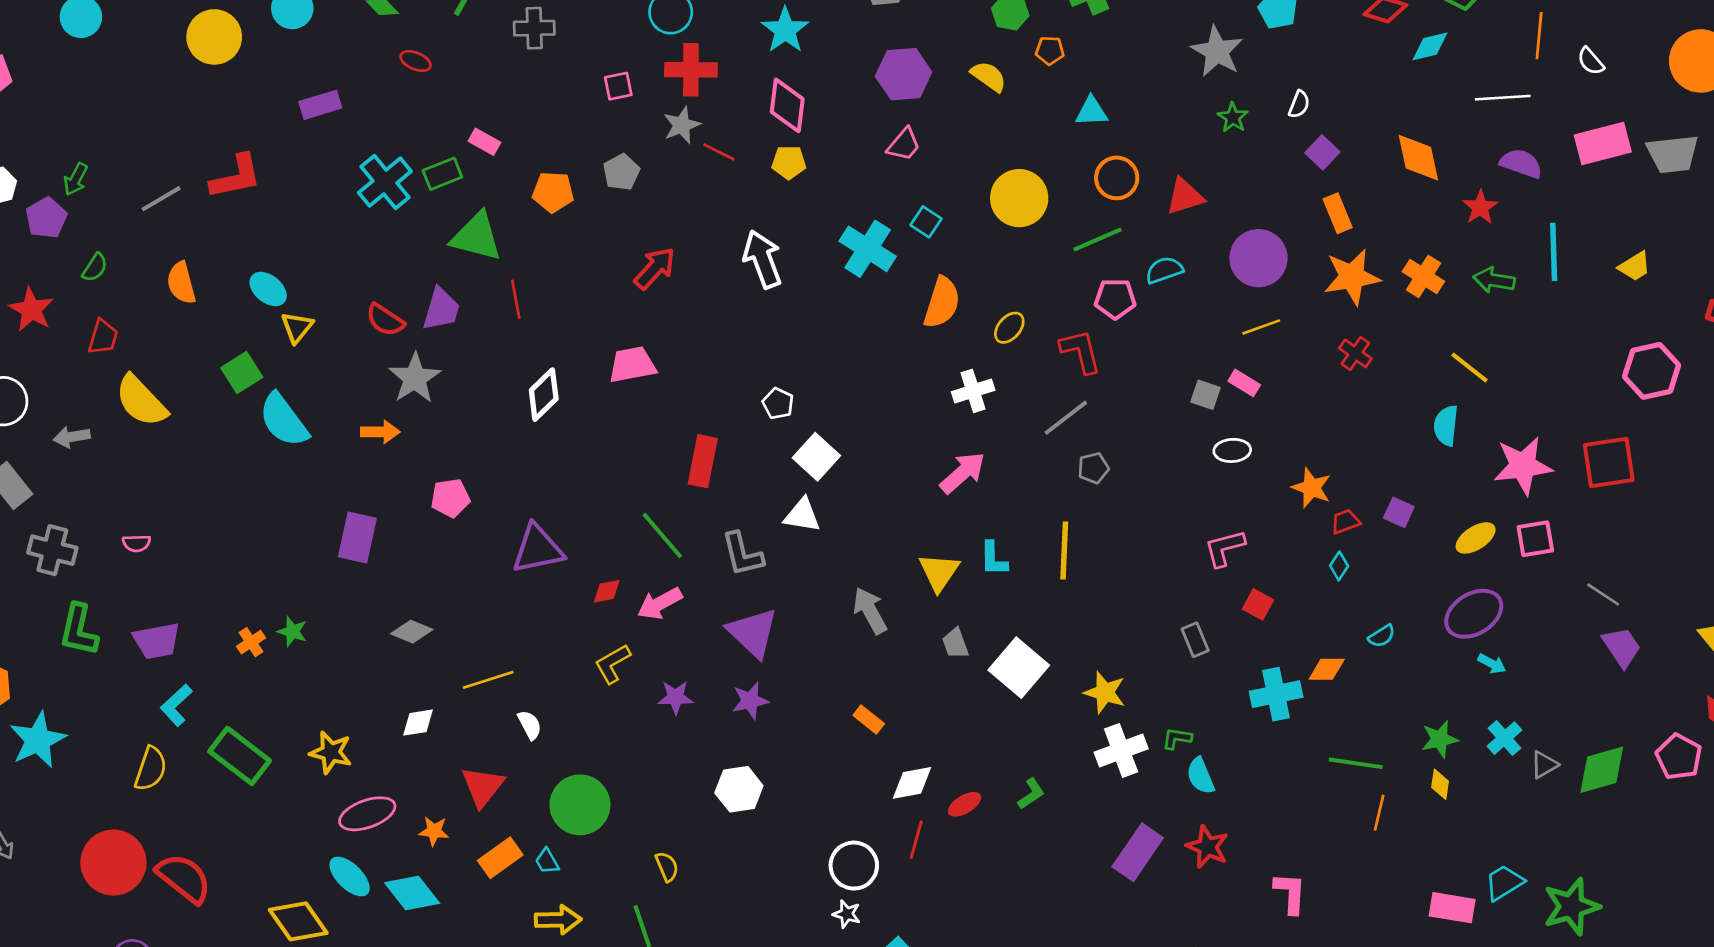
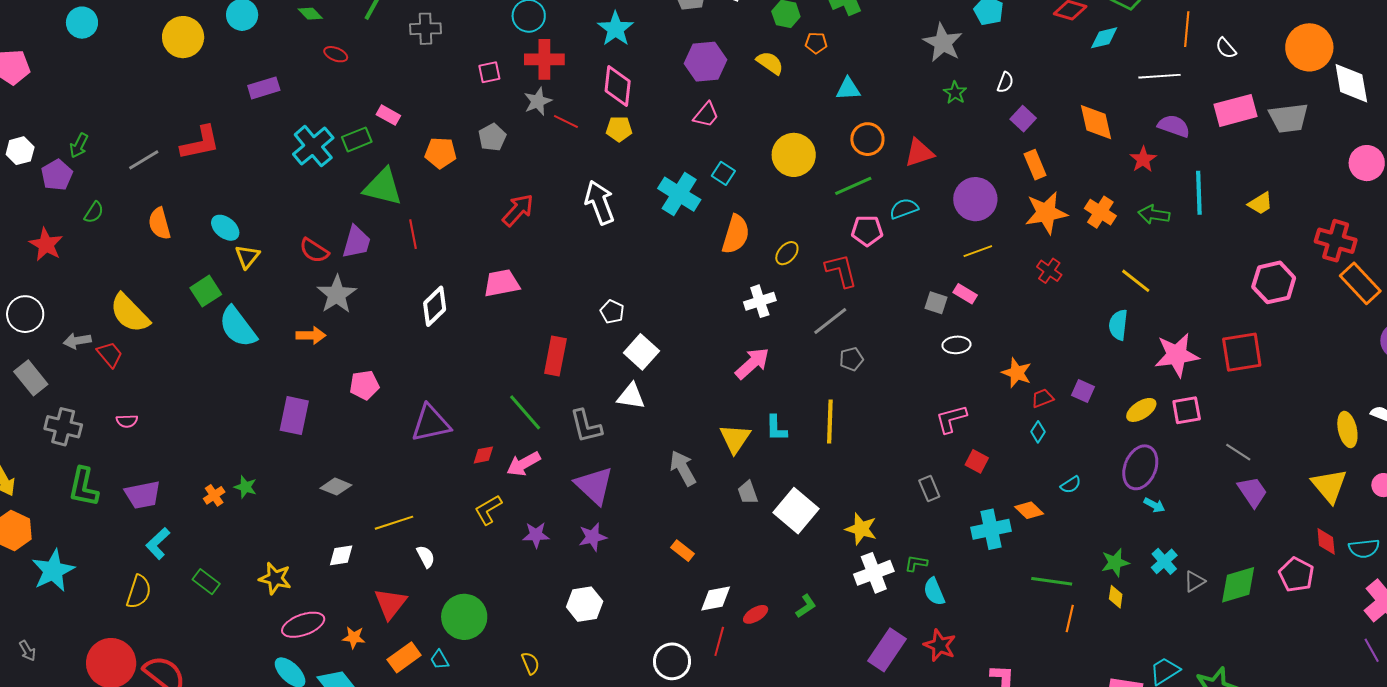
red trapezoid: (103, 337) -> (110, 354), moved, turned -56
purple ellipse: (1474, 614) -> (1140, 467), turned -36
orange diamond: (1327, 669) -> (1029, 510), turned 44
green rectangle: (240, 756) -> (206, 582), size x0.6

